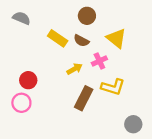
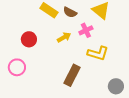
red circle: (28, 80) -> (29, 39), moved
brown rectangle: (84, 98) -> (72, 75), moved

